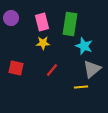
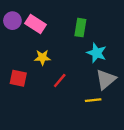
pink rectangle: (42, 22) -> (35, 24), moved, turned -42
green rectangle: (70, 24) -> (80, 28), size x0.7
yellow star: (43, 43) -> (42, 58), moved

